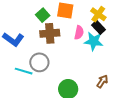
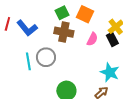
cyan star: (94, 41) -> (110, 72), moved
cyan line: (24, 71) -> (28, 61), turned 48

